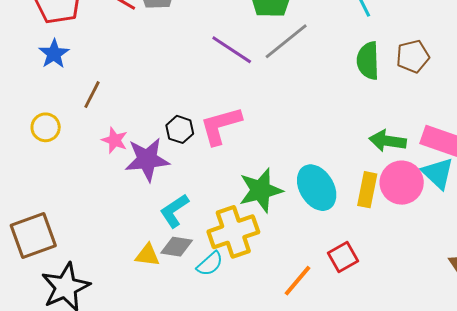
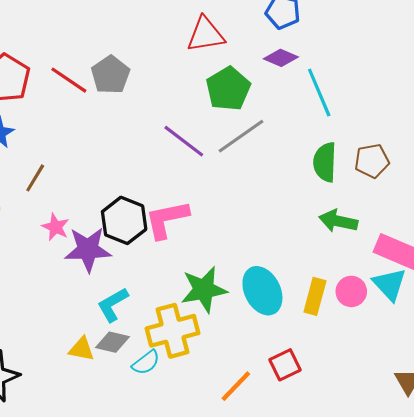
black hexagon: (180, 129) -> (124, 220), size x1.6
green arrow: (388, 141) -> (338, 221), moved
pink circle: (402, 183) -> (351, 291), size x0.7

